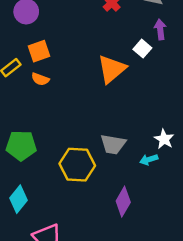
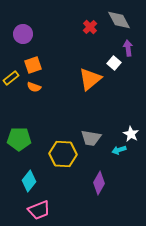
cyan diamond: (19, 199) -> (29, 181), moved

